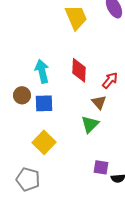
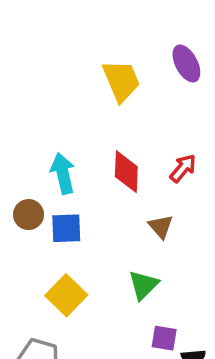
red arrow: (110, 80) -> (183, 168), moved
green triangle: (90, 124) -> (144, 285), moved

